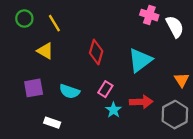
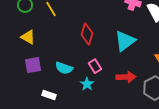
yellow triangle: (45, 51) -> (28, 37), moved
pink rectangle: (105, 89) -> (95, 66), turned -64
cyan star: (113, 110) -> (87, 84), moved

